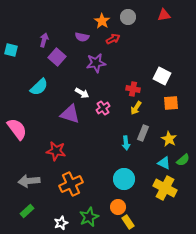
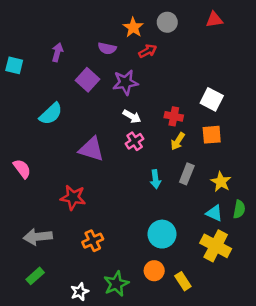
purple square: (57, 57) -> (87, 80), moved
white arrow: (82, 93) -> (132, 116), moved
orange square: (171, 103) -> (212, 135), moved
pink semicircle: (17, 129) -> (22, 169), size x0.7
cyan arrow: (126, 143) -> (155, 179), moved
green semicircle: (183, 160) -> (239, 209), turned -40
orange cross: (71, 184) -> (93, 241), size x0.7
yellow rectangle: (128, 222) -> (183, 281), moved

